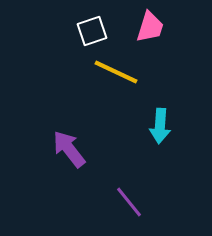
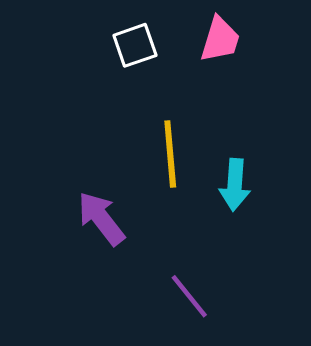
yellow line: (116, 72) -> (170, 154), moved, turned 60

